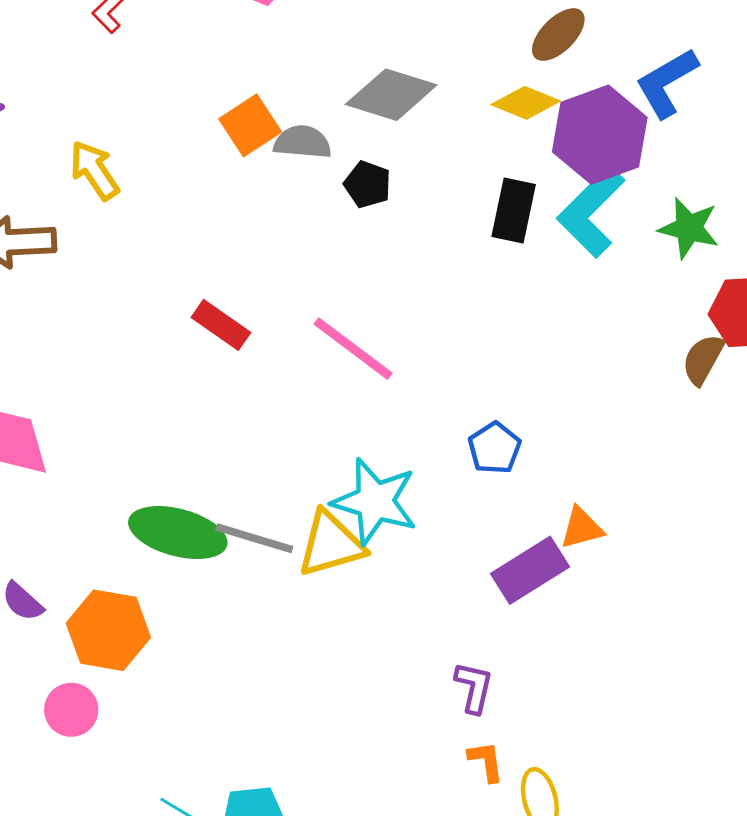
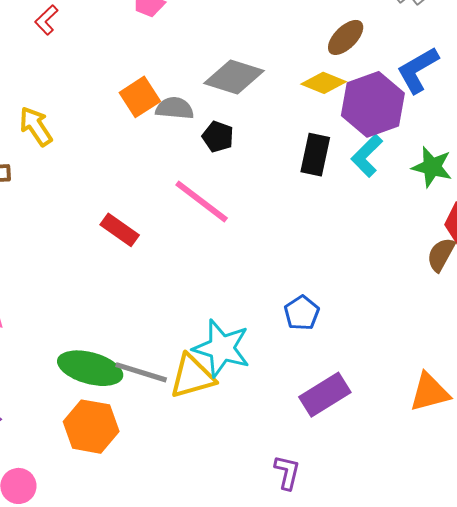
cyan L-shape: (591, 212) -> (367, 156), size x0.7
pink line: (353, 349) -> (202, 202), moved
orange triangle: (582, 528) -> (430, 392), moved, size x1.4
orange hexagon: (108, 630) -> (91, 427), moved

